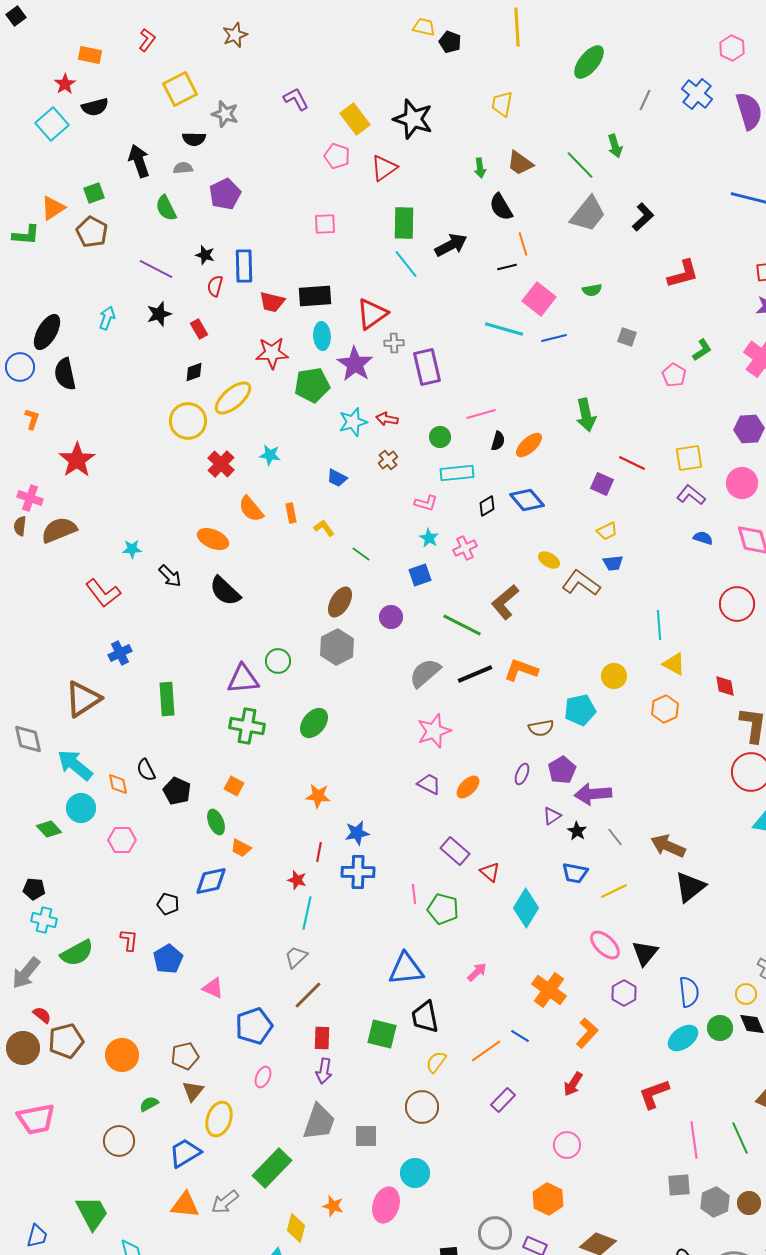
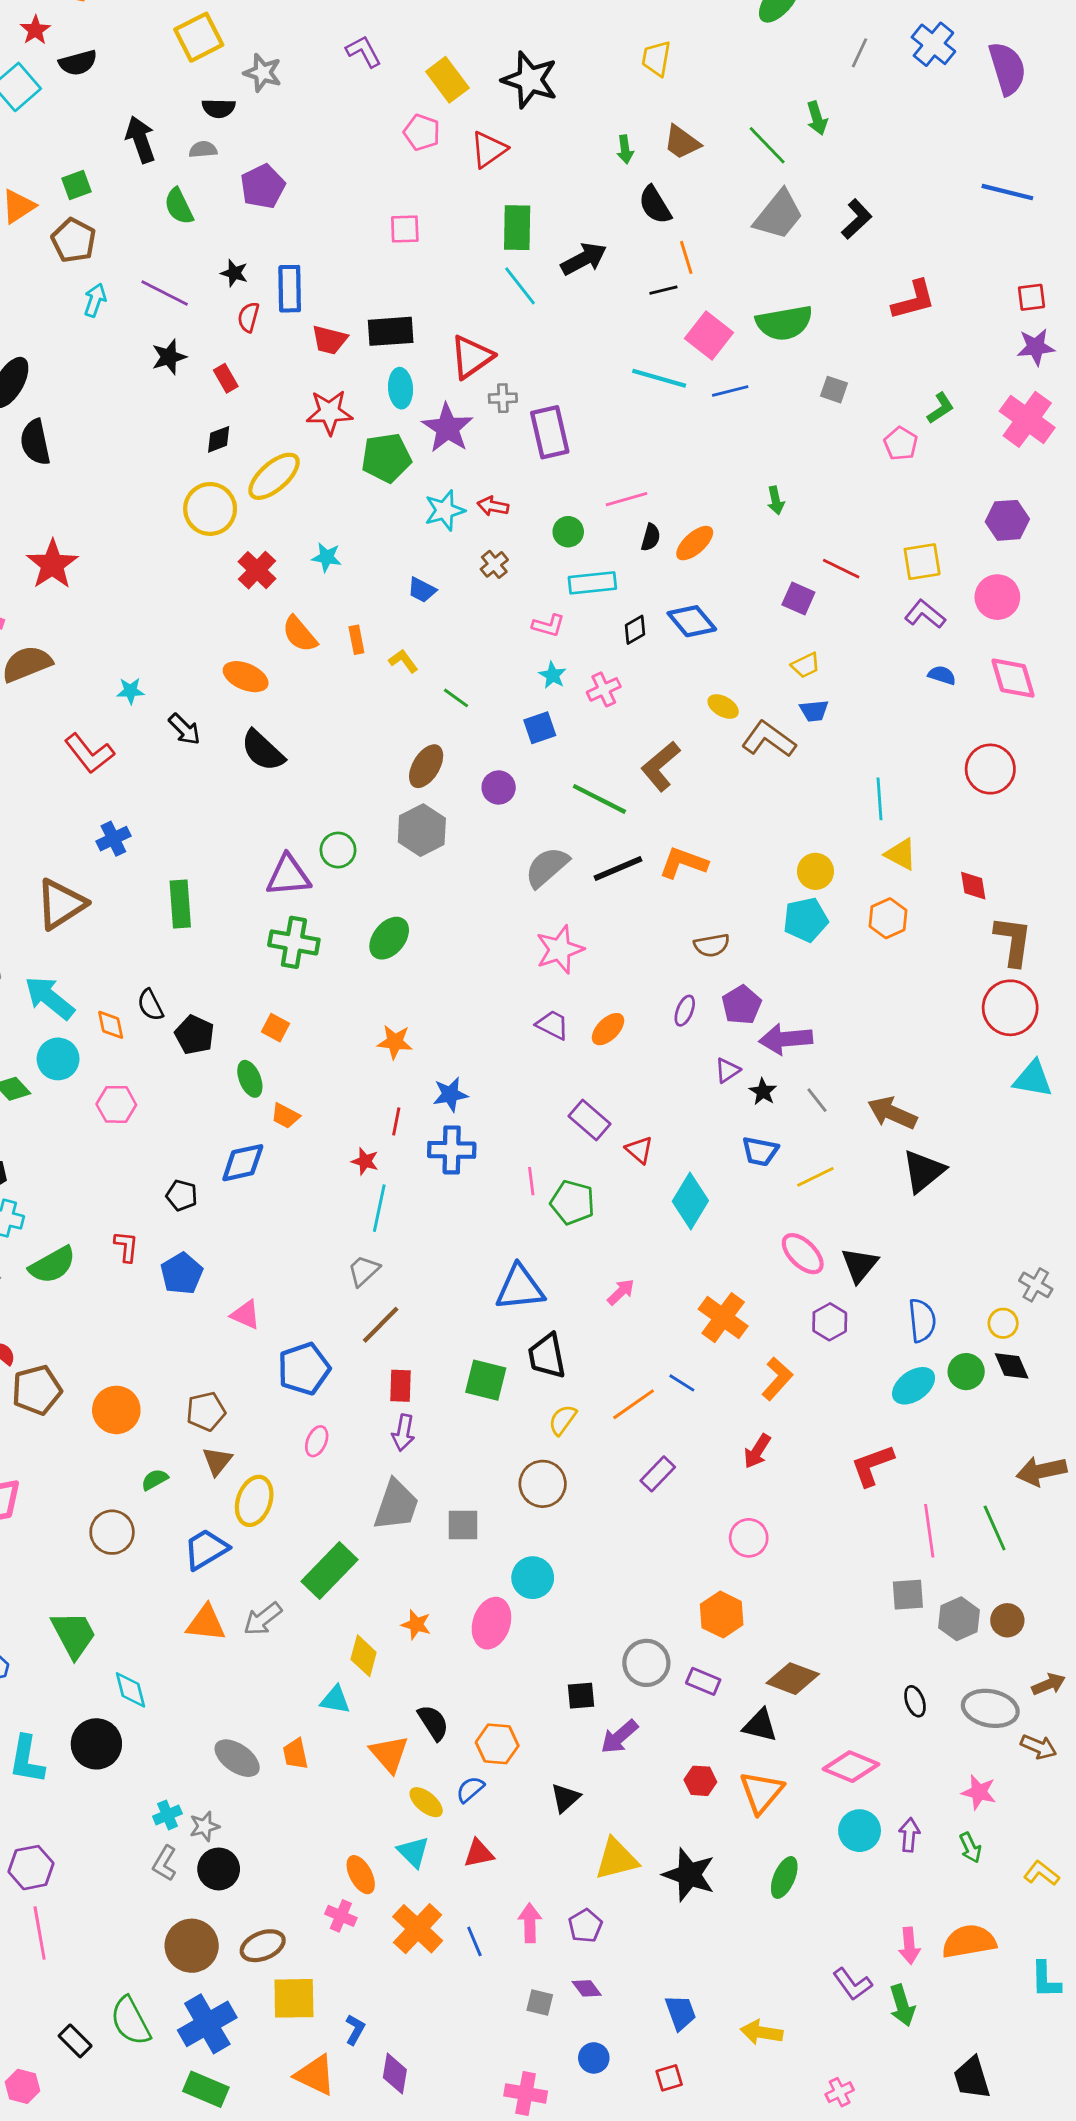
green semicircle: (592, 290) -> (784, 323), size x2.0
cyan arrow: (107, 318) -> (95, 300), moved
green arrow: (586, 415) -> (776, 500), size x0.6
cyan pentagon: (580, 710) -> (806, 920), moved

